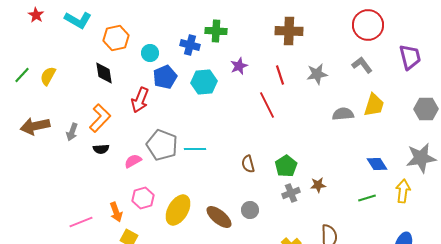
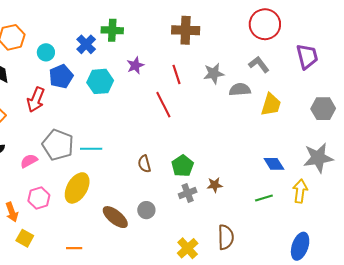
blue cross: (190, 45) -> (86, 44), turned 30
gray semicircle: (343, 114) -> (240, 90), moved
yellow ellipse: (178, 210) -> (77, 188), moved

